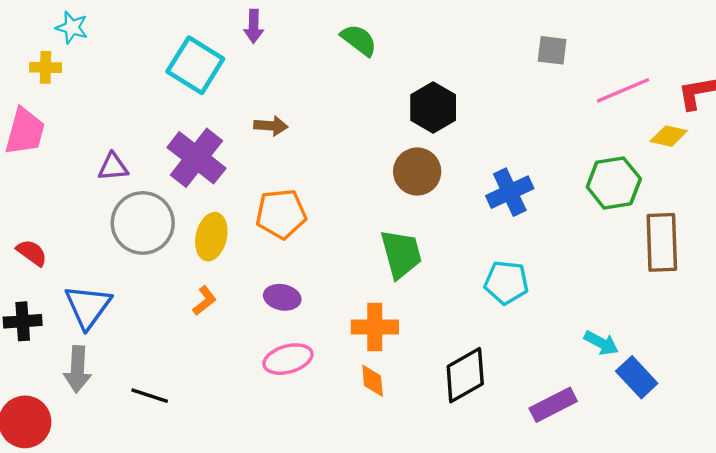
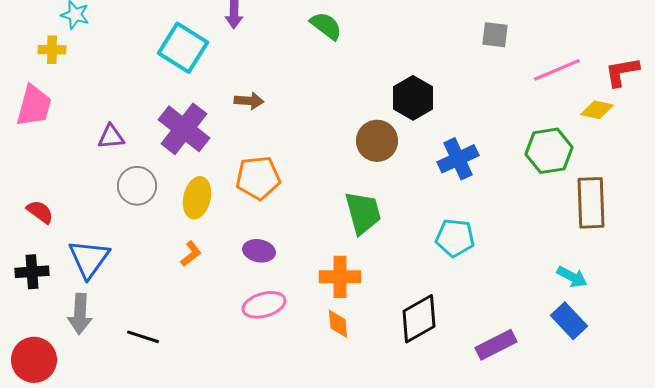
black hexagon: (433, 107) -> (413, 98), moved
gray circle: (143, 223) -> (137, 186), size x0.7
cyan arrow: (601, 343) -> (572, 277), moved

